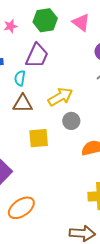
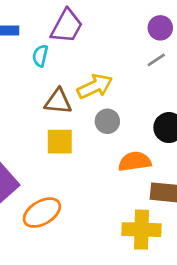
brown triangle: (23, 104) -> (58, 101), moved
orange ellipse: (21, 208) -> (42, 213), moved

